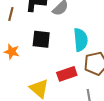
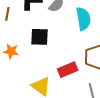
cyan semicircle: (81, 40) -> (83, 19), moved

